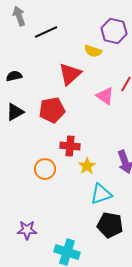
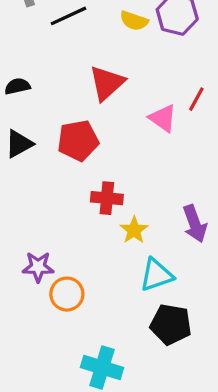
yellow semicircle: (93, 51) -> (134, 21), moved
orange circle: (45, 169) -> (67, 294), moved
purple star: (27, 230) -> (38, 267), moved

